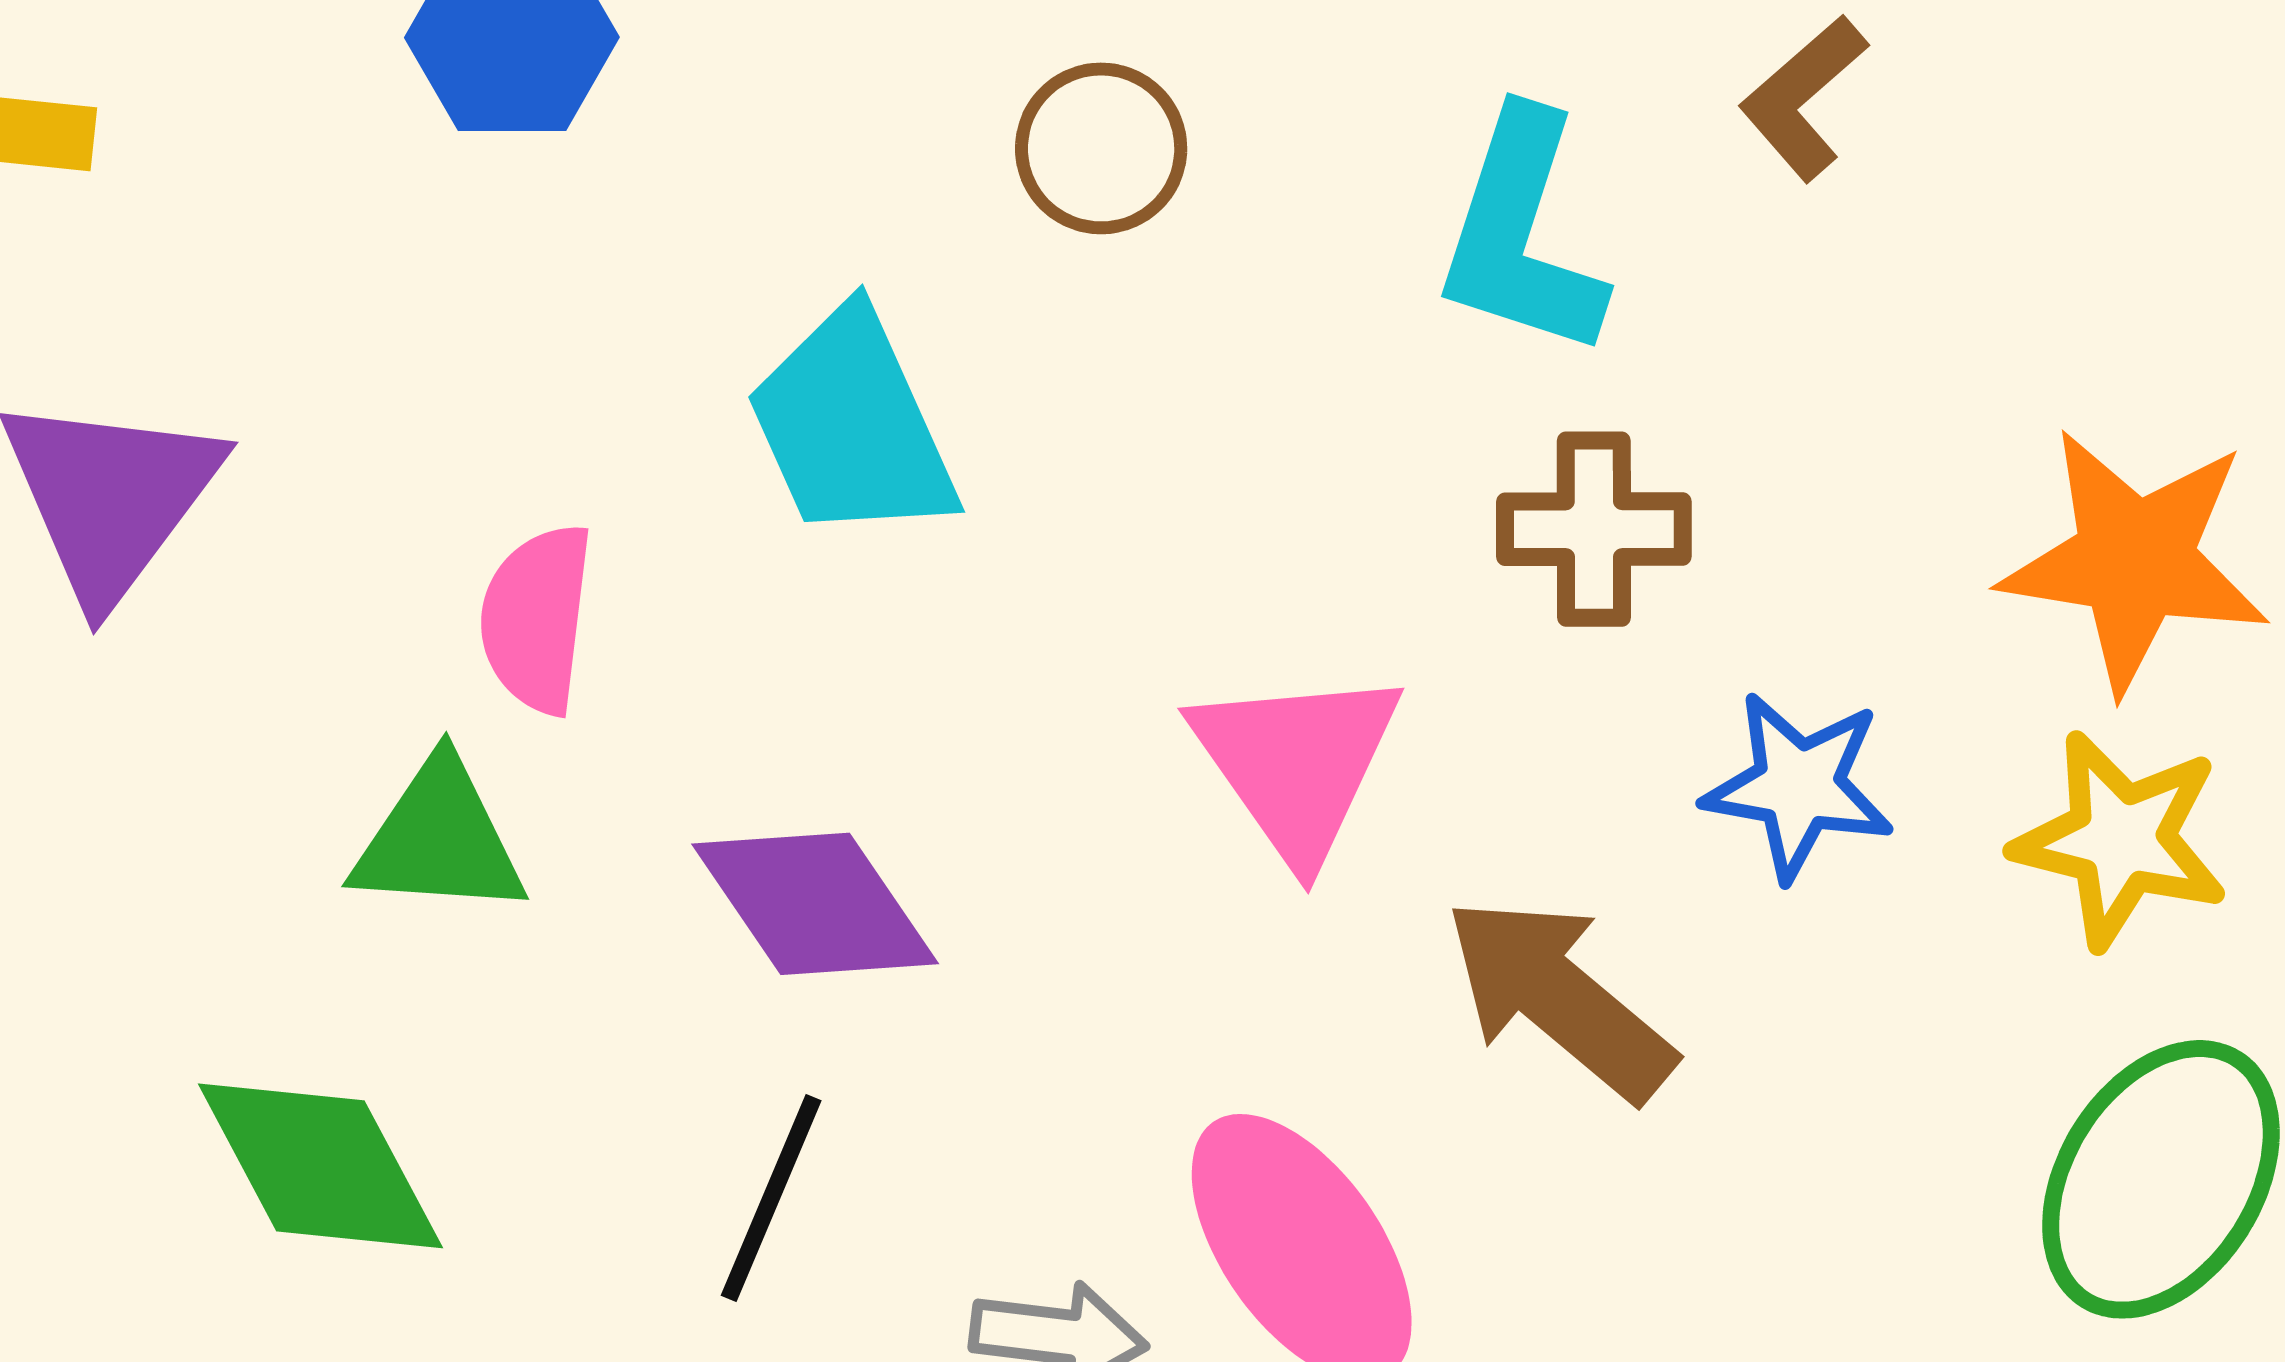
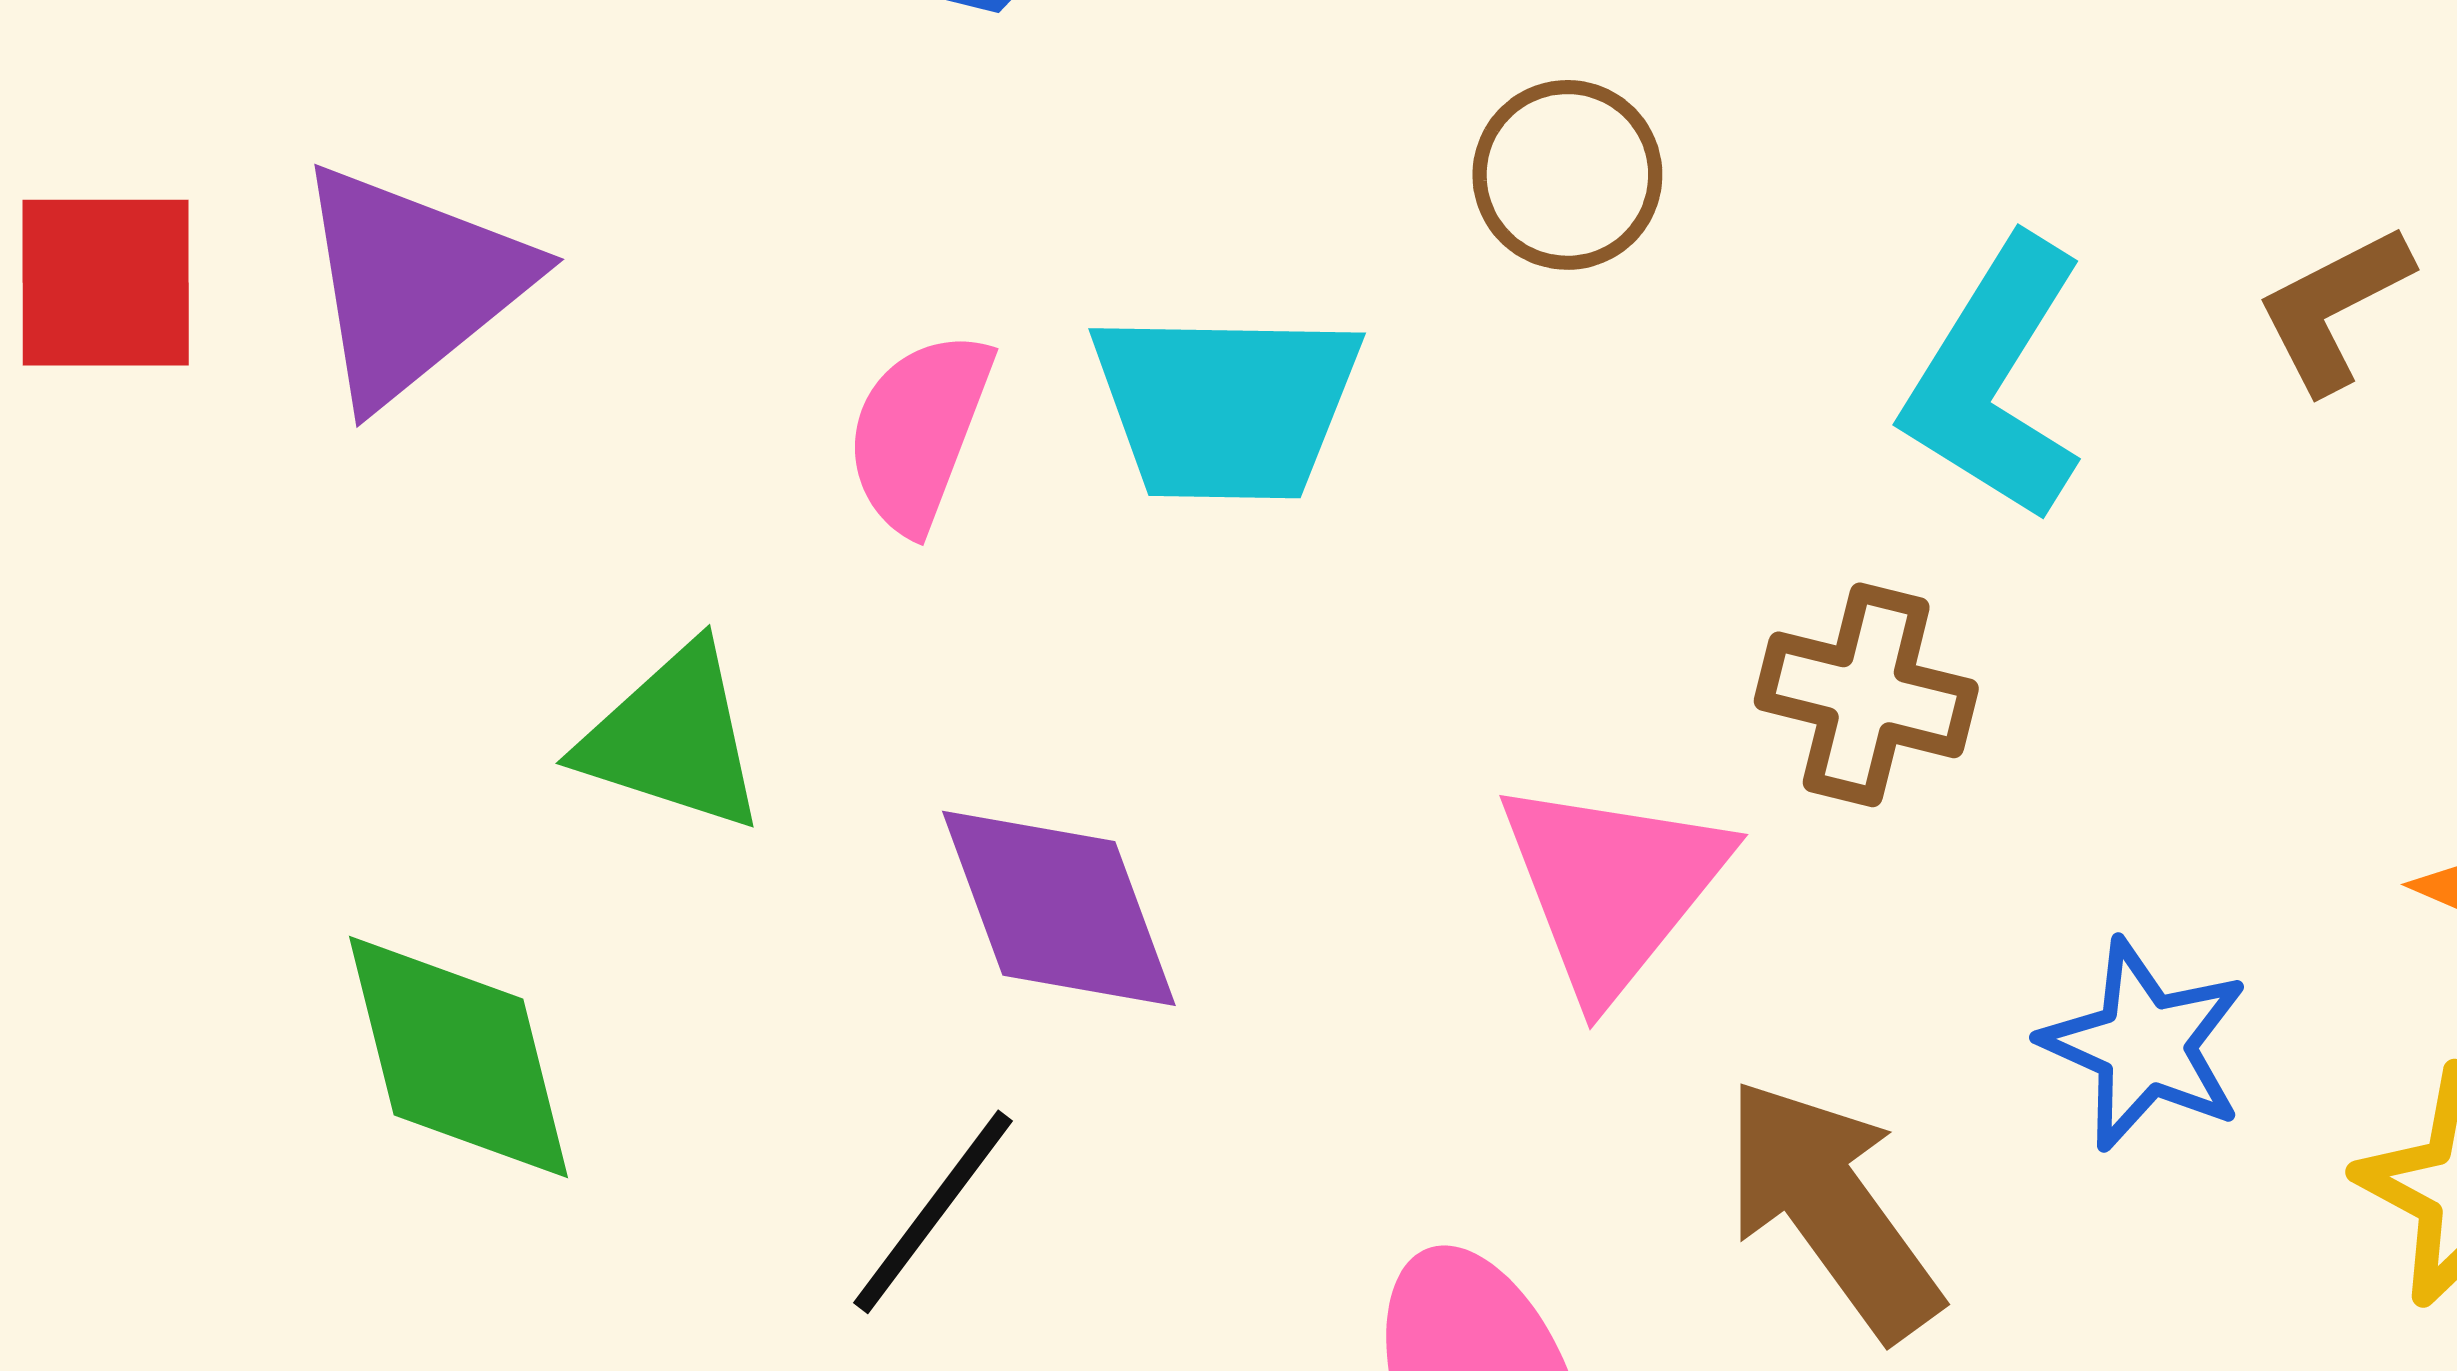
cyan trapezoid: (852, 426) -> (1226, 406), turned -79
brown cross: (1594, 529) -> (1866, 695), moved
pink semicircle: (537, 618) -> (919, 431), moved

